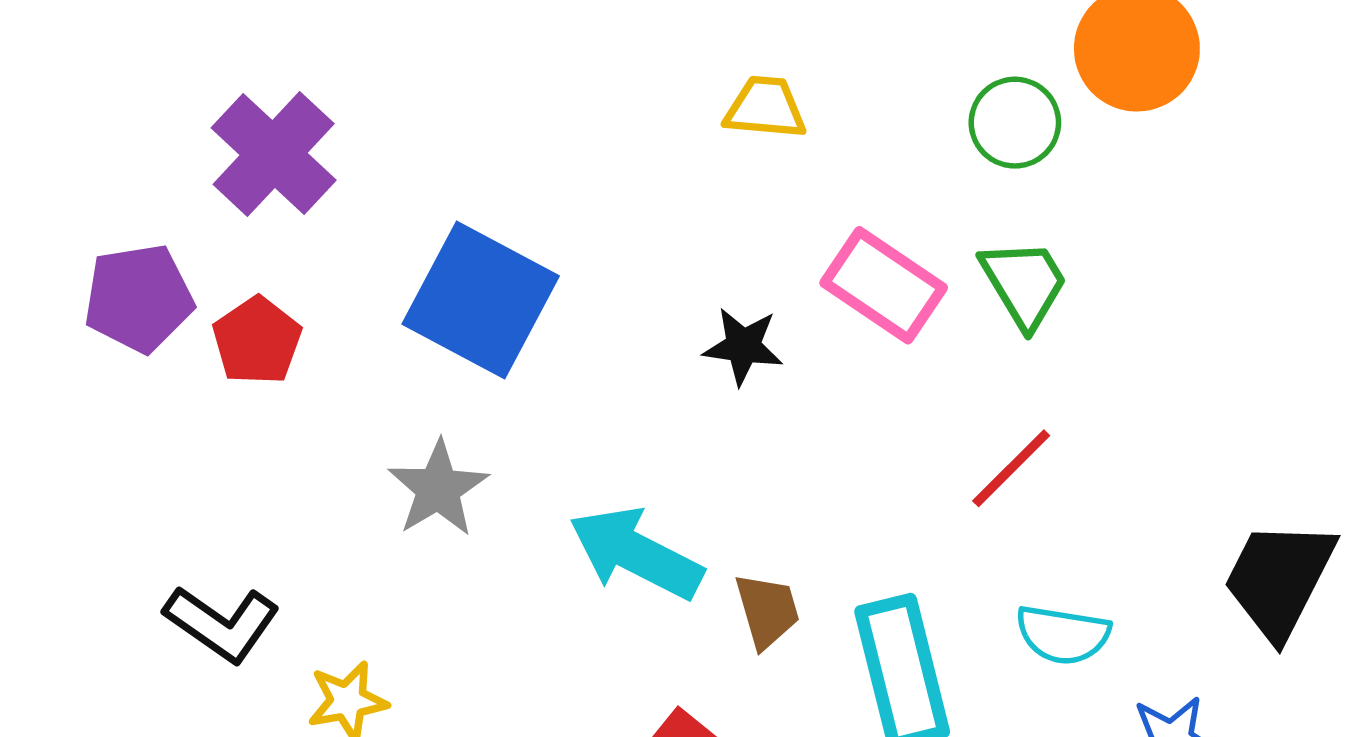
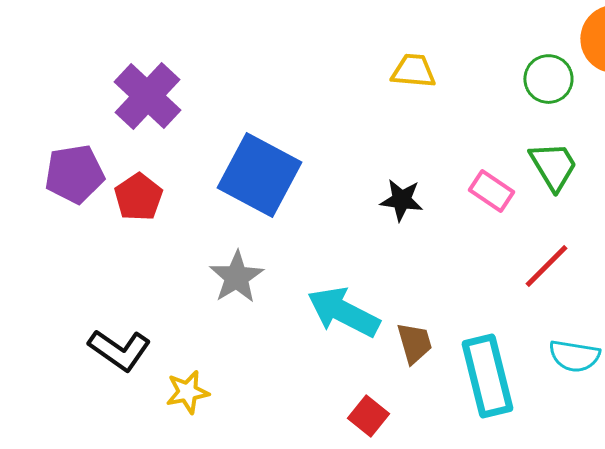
pink rectangle: (884, 285) -> (491, 191), moved, size x0.7

